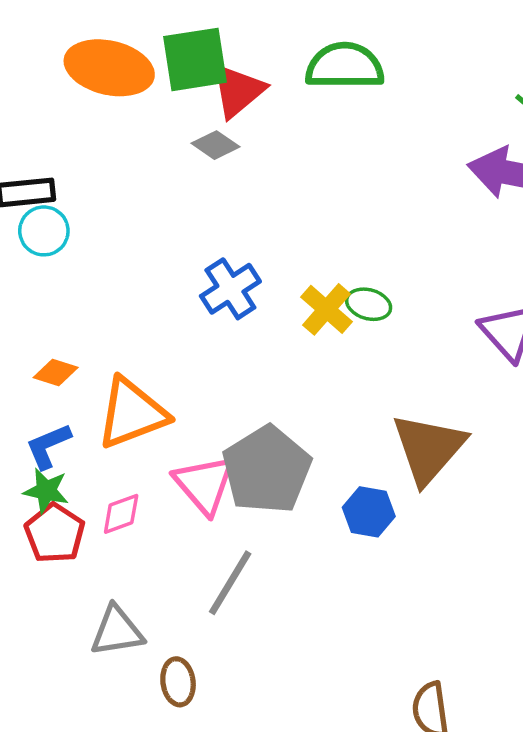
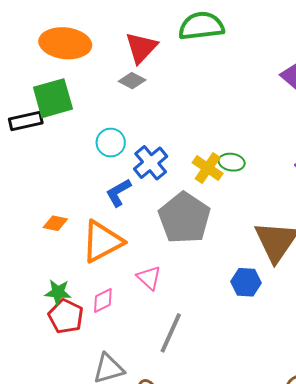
green square: (195, 59) -> (53, 98), moved
cyan circle: (44, 231) -> (111, 143), moved
blue L-shape: (48, 446) -> (118, 193), moved
gray pentagon: (267, 470) -> (184, 218), moved
pink triangle: (204, 484) -> (149, 278), size x0.7

